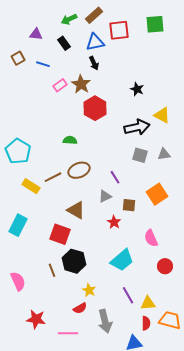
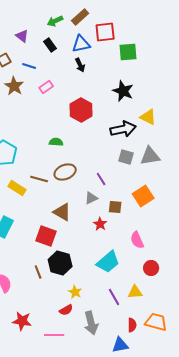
green square: (155, 24) -> (128, 52), moved
purple triangle: (36, 34) -> (22, 36), turned 32
brown star: (81, 84) -> (14, 86), moved
black star: (137, 89) -> (123, 91), size x1.5
gray triangle: (164, 154) -> (150, 156), size x1.5
brown line: (53, 177) -> (39, 179), turned 42
yellow triangle: (148, 303) -> (135, 292), moved

